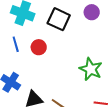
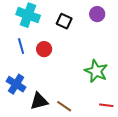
black square: (59, 19) -> (64, 21), size x0.7

